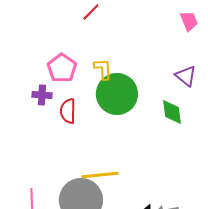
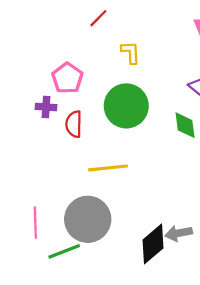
yellow L-shape: (103, 69) -> (131, 52), moved
yellow line: (100, 175) -> (108, 168), moved

